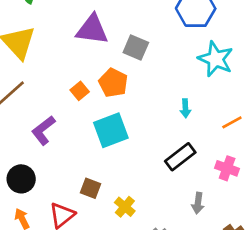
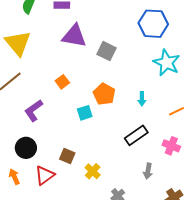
orange pentagon: (113, 83) -> (104, 94), moved
cyan square: (111, 130) -> (85, 113), size x0.6
black circle: (21, 179) -> (26, 148), moved

